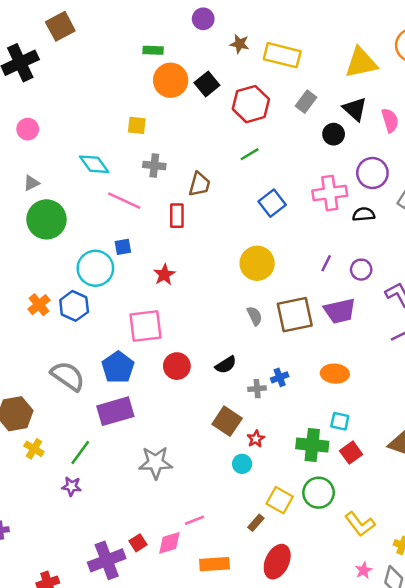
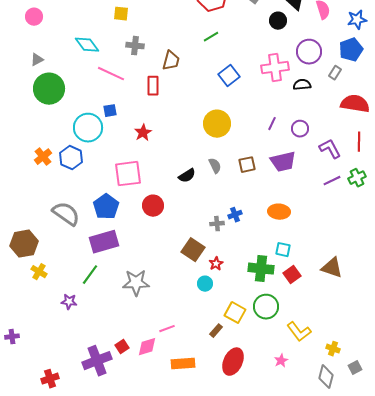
brown square: (295, 315) -> (247, 165), size x0.6
black semicircle: (226, 365) -> (187, 176), moved
green line: (80, 453) -> (90, 275), moved
pink star: (364, 570) -> (281, 361), moved

